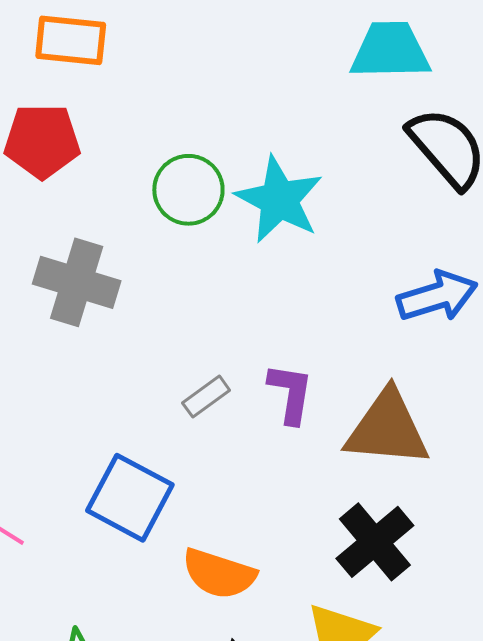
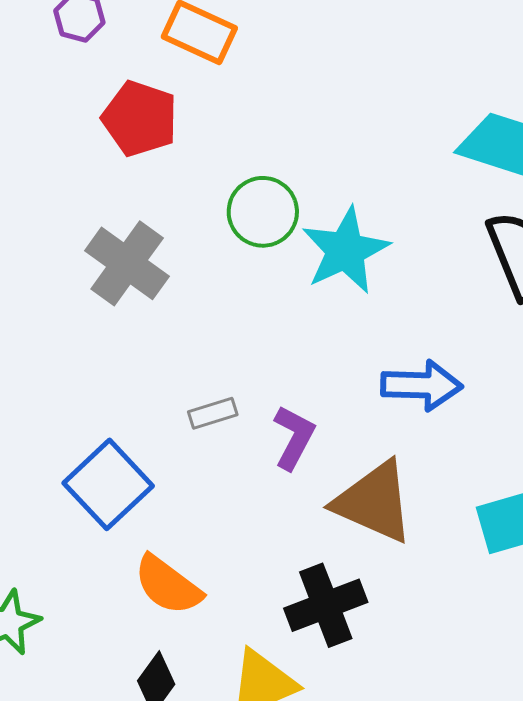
blue arrow: (437, 296) -> (422, 385), moved

